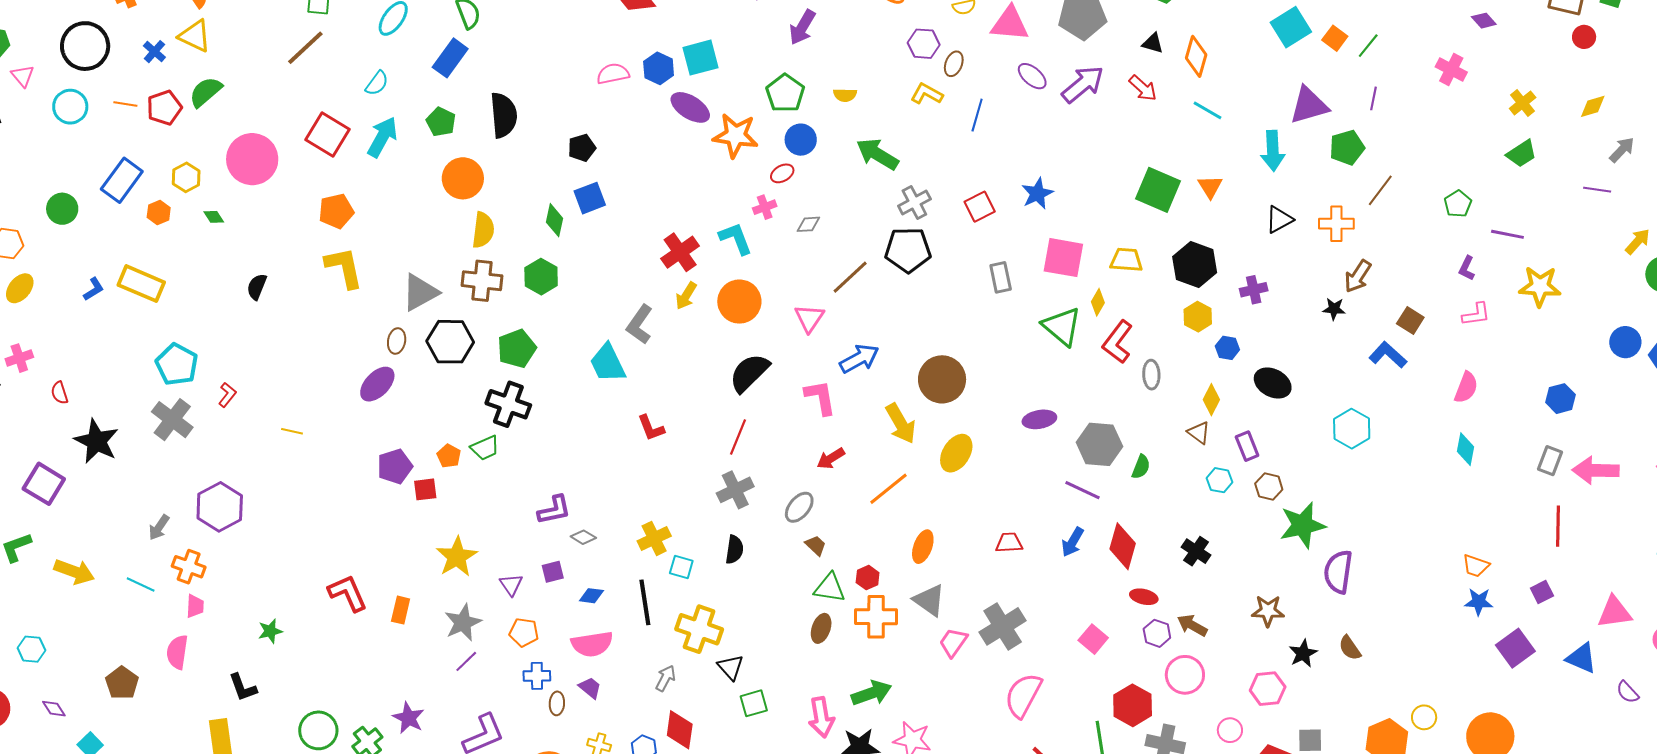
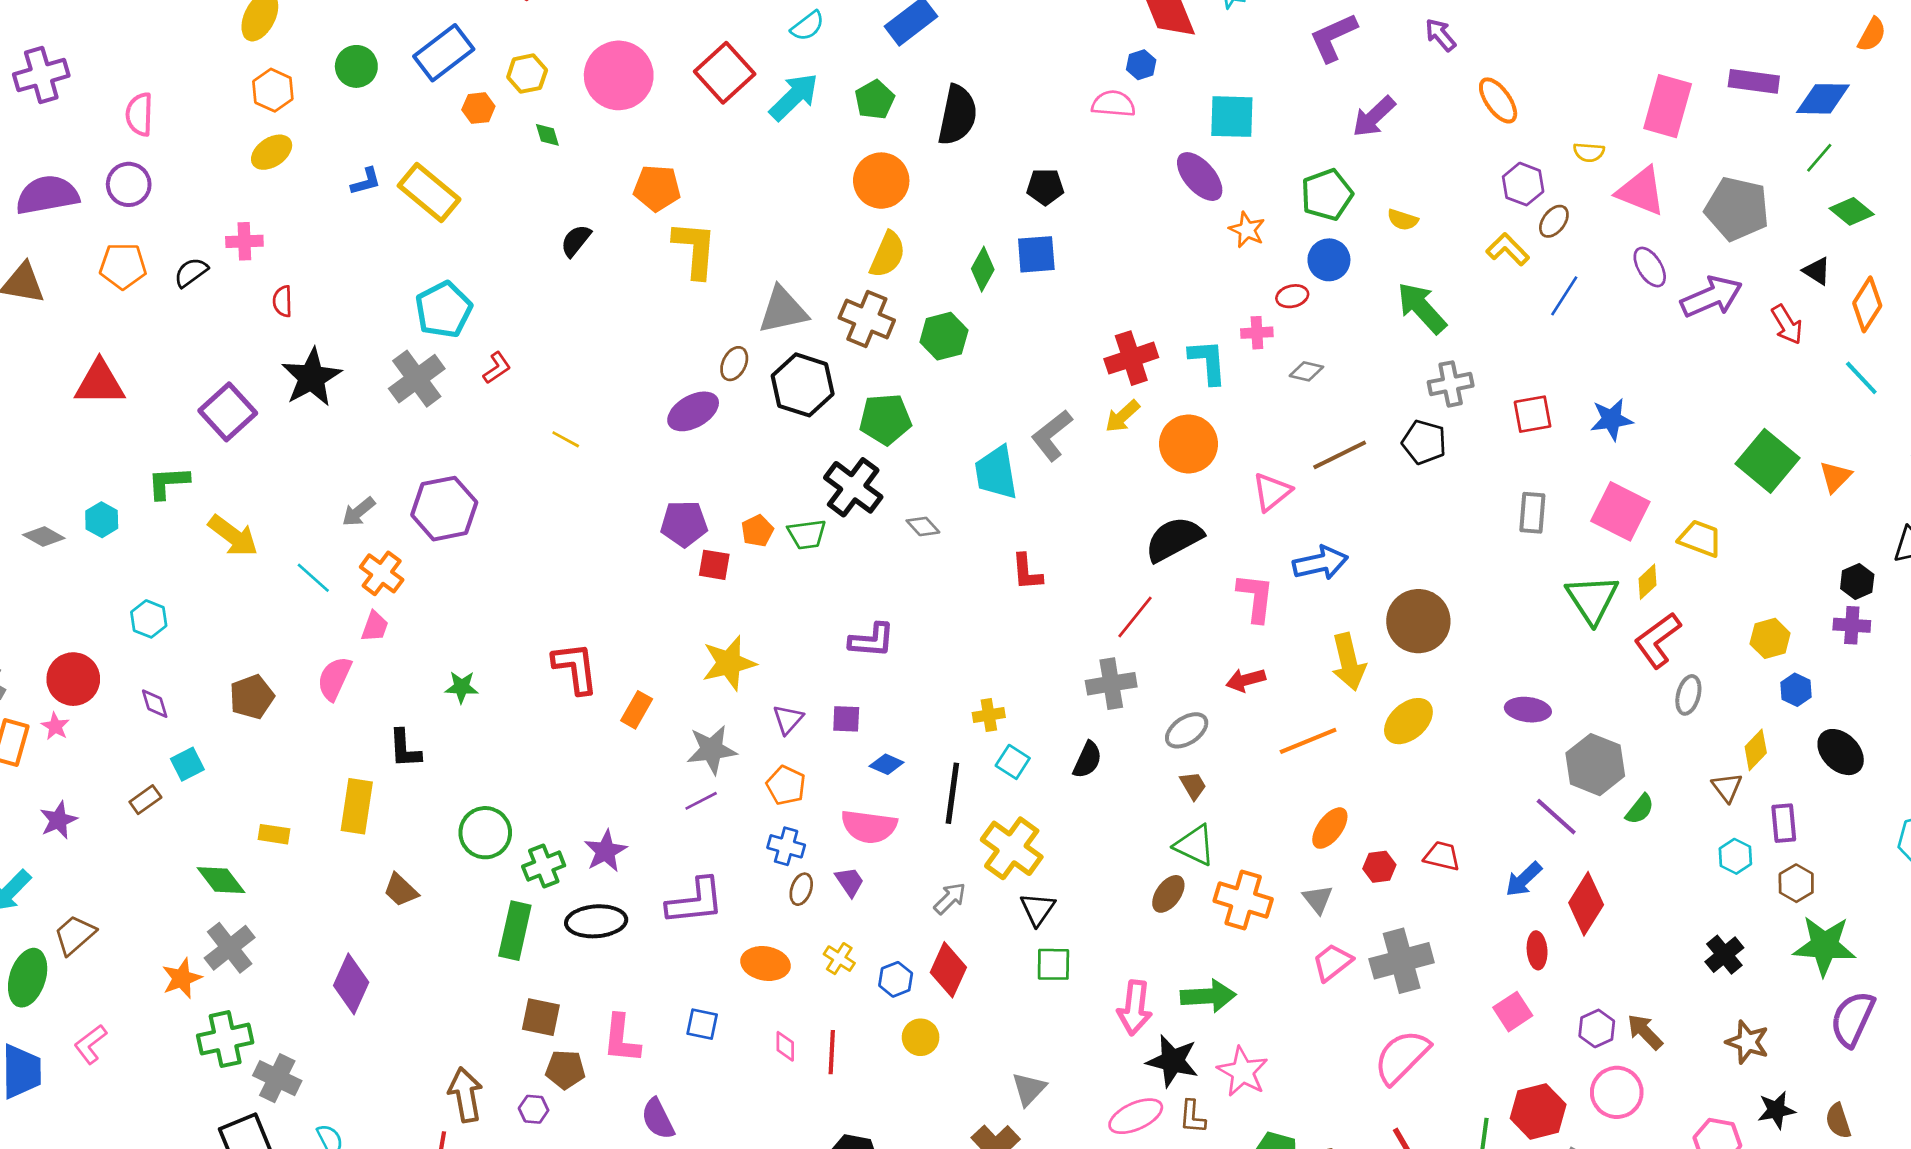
blue hexagon: (659, 68) -> (1141, 65), moved, size x0.7
orange star: (736, 135) -> (1247, 230), size x0.6
orange pentagon: (336, 211) -> (657, 188), moved
black pentagon: (908, 250) -> (1424, 442), size x0.7
black hexagon: (1195, 265) -> (1857, 581), moved, size x0.6
gray diamond: (583, 537) -> (923, 526), moved
yellow cross: (654, 538) -> (989, 715), size x0.7
black cross: (1196, 551) -> (1724, 955), moved
red hexagon: (868, 578) -> (1379, 867), moved
red ellipse: (1144, 597) -> (1537, 950), moved, turned 56
gray triangle: (929, 600) -> (1318, 899), size x0.7

